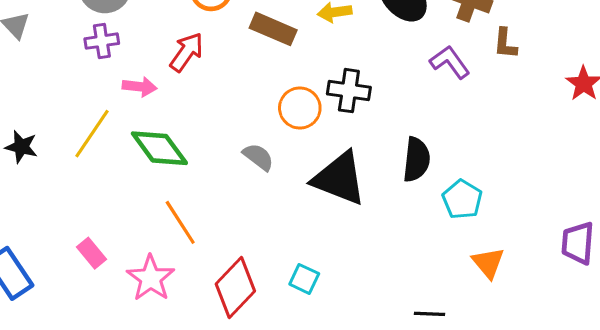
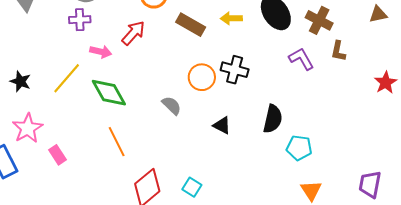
black triangle: (339, 178) -> (222, 125), size x0.5
cyan pentagon: (462, 199) -> (299, 148), turned -30
pink star: (151, 278) -> (28, 128), moved

